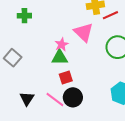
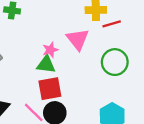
red square: (66, 77) -> (50, 89), size x1.5

